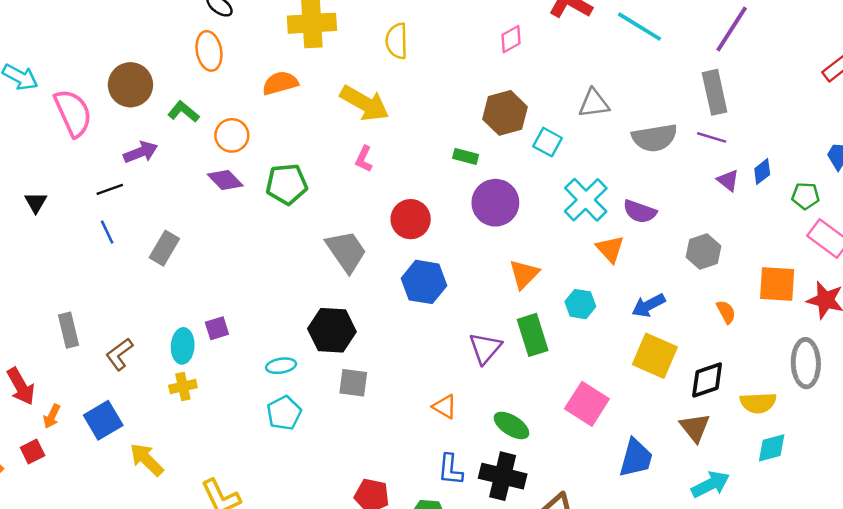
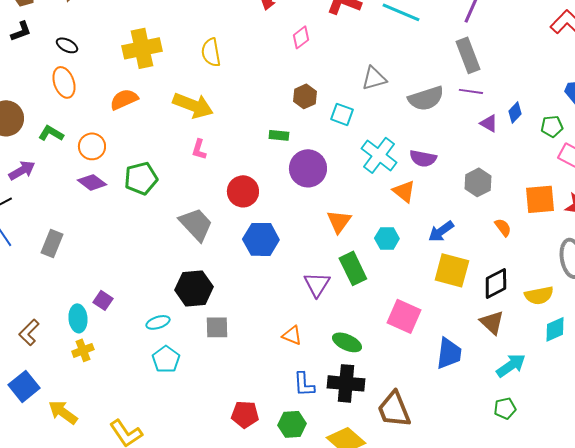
brown hexagon: (505, 113) -> (305, 96), size x0.7
purple square: (217, 328) -> (103, 300), turned -30

